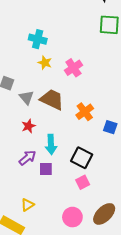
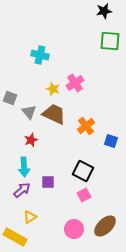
yellow star: (45, 63) -> (53, 89), moved
cyan arrow: (51, 144) -> (24, 167), moved
purple arrow: (27, 158) -> (22, 190), moved

